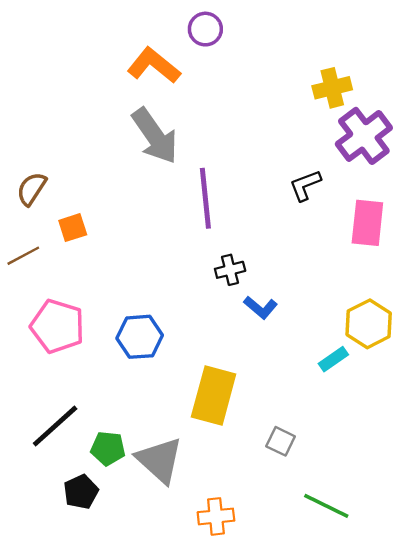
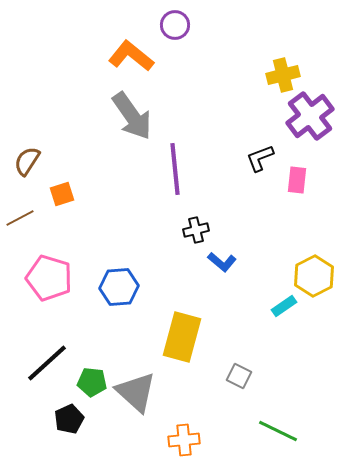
pink rectangle: (367, 223) -> (297, 180), moved, size x0.7

